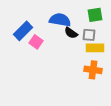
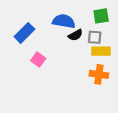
black semicircle: (71, 33) -> (75, 35), turned -64
pink square: (36, 42) -> (38, 60), moved

